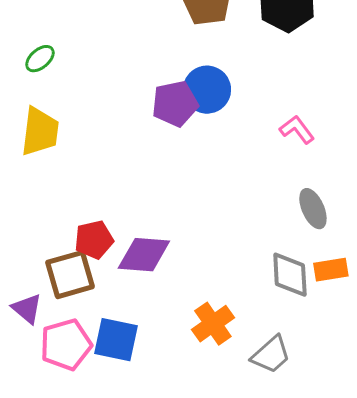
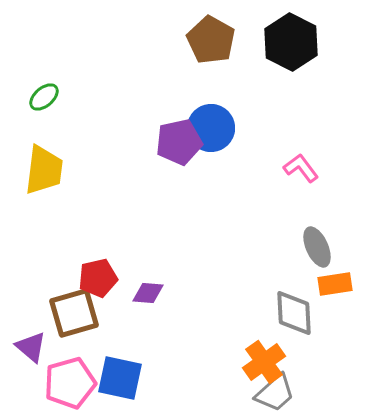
purple diamond: (144, 255) -> (148, 293), size x0.6
orange rectangle: (331, 270) -> (335, 284), moved
orange cross: (213, 324) -> (264, 362), moved

